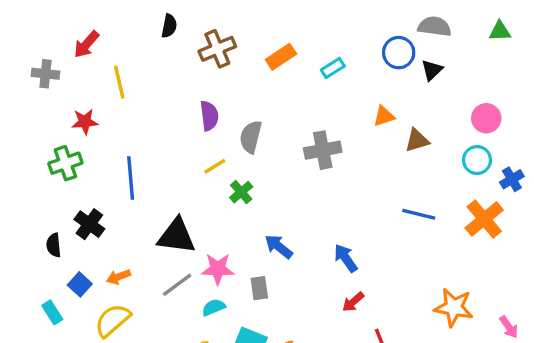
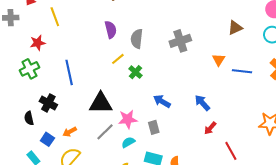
orange triangle: (384, 116) -> (219, 60), moved, turned -32

